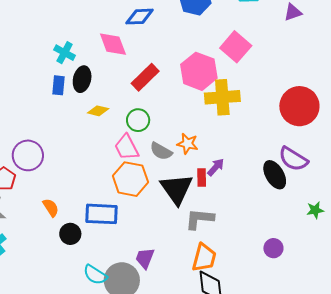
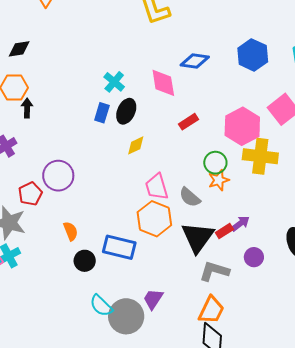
red rectangle: (145, 77) -> (188, 122), size x0.7
yellow diamond: (98, 111) -> (136, 145), turned -50
green circle: (138, 120) -> (215, 163), moved
orange star: (187, 144) -> (219, 180), moved, turned 30
red rectangle: (202, 178) -> (224, 231), turned 48
purple circle: (273, 248) -> (254, 257), moved

